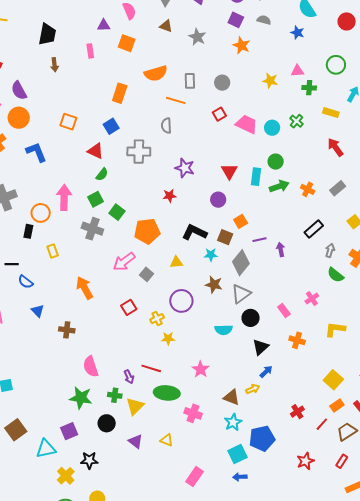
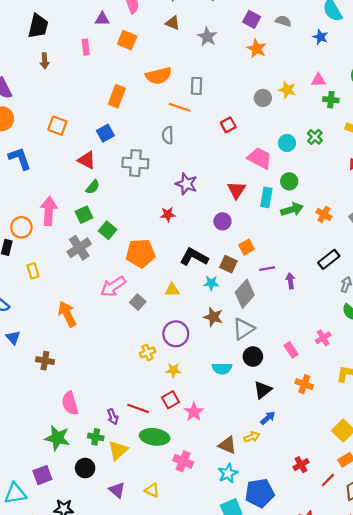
gray circle: (222, 83) -> (263, 98), moved
pink trapezoid: (247, 124) -> (260, 158), moved
gray cross: (92, 229) -> (79, 248), turned 35
red square: (129, 307) -> (171, 400), moved
yellow star: (168, 339) -> (173, 370), moved

